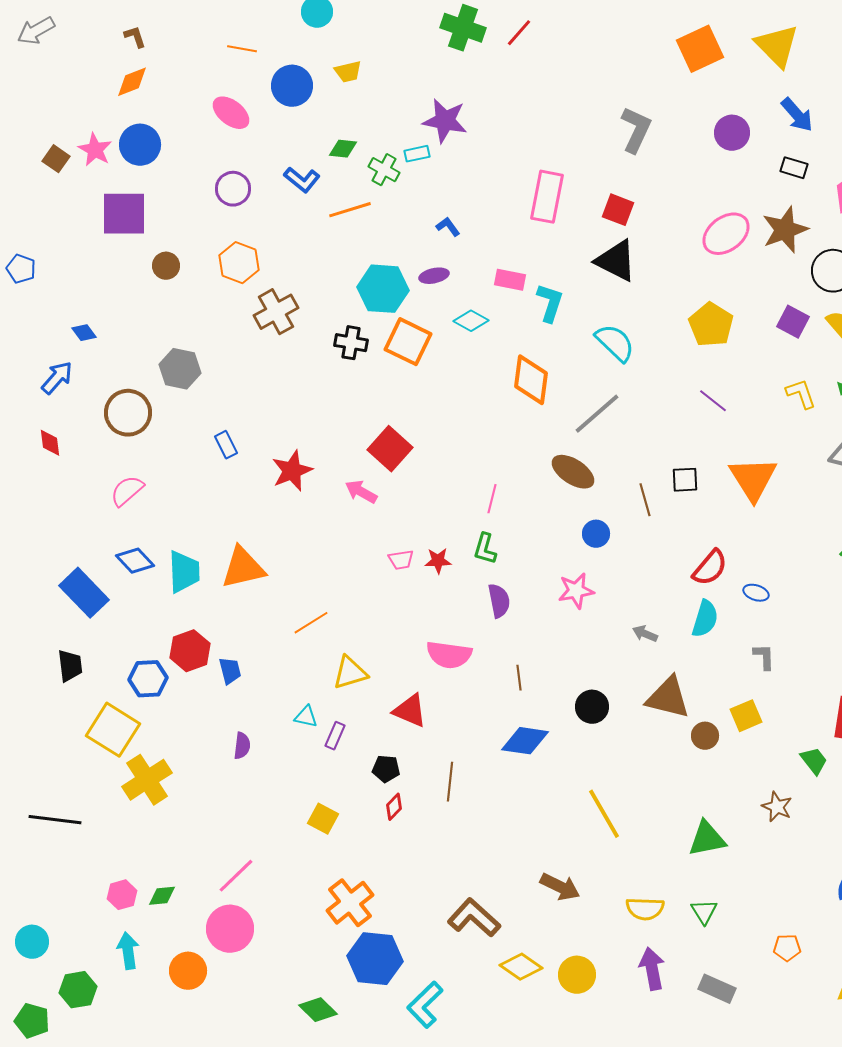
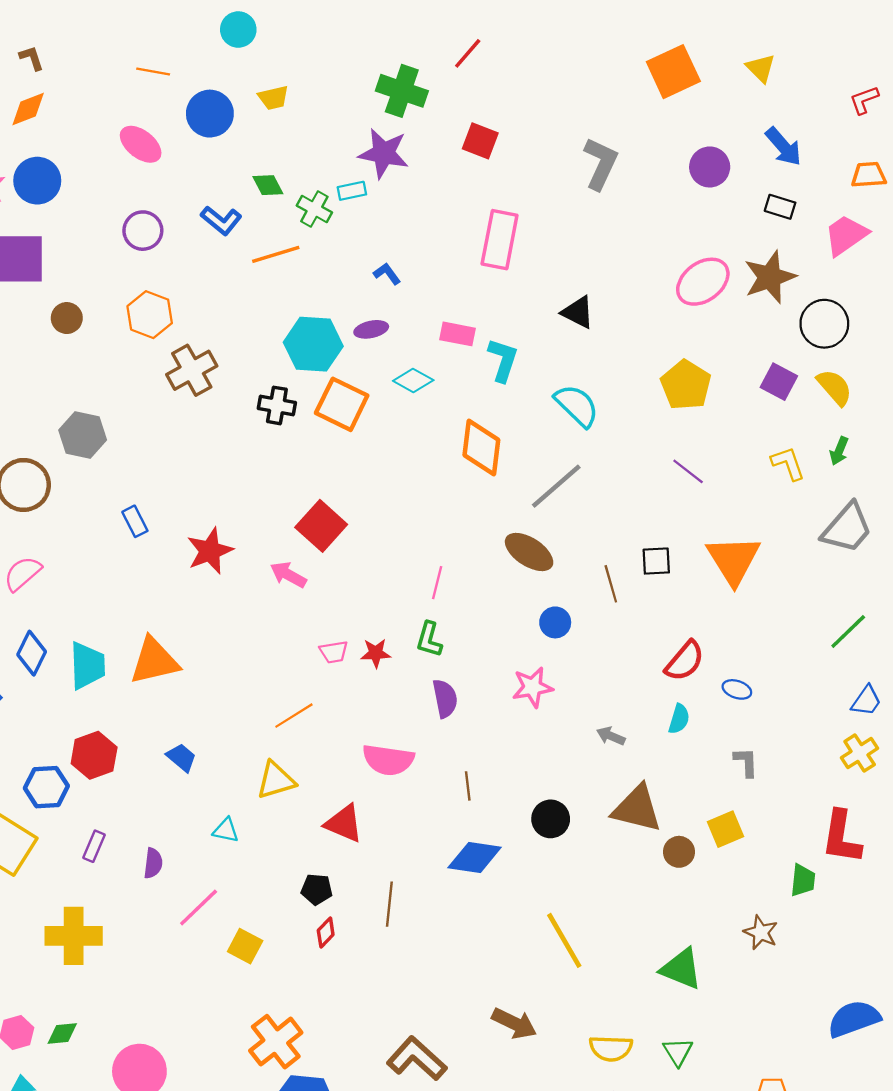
green cross: (463, 28) -> (402, 91), moved
yellow triangle: (777, 46) -> (761, 68), size x0.6
green diamond: (343, 149) -> (268, 185), turned 56
red square: (618, 210) -> (480, 141), moved
black triangle: (616, 261) -> (578, 312), size x0.7
blue diamond: (135, 561) -> (32, 653), turned 69
cyan semicircle: (705, 619) -> (679, 719), size x0.7
orange line: (311, 623) -> (294, 716), moved
blue trapezoid: (230, 671) -> (181, 758), moved, turned -36
purple rectangle: (335, 736) -> (94, 846), moved
green trapezoid: (814, 761) -> (803, 880), turned 44
yellow cross: (147, 780) -> (74, 936), moved, turned 33
green triangle: (707, 839) -> (681, 969), turned 33
pink line: (236, 876) -> (199, 908), moved

